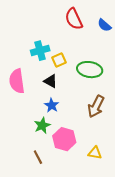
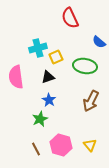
blue semicircle: (104, 25) -> (99, 42), moved
black triangle: (51, 81) -> (48, 77), turned -48
pink hexagon: (64, 139) -> (61, 145), moved
yellow triangle: (95, 153) -> (90, 145), turned 40

